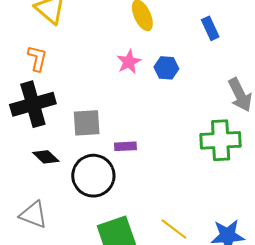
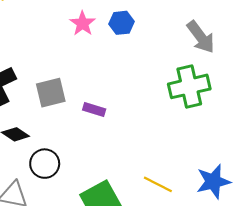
purple rectangle: (125, 146) -> (94, 109), turned 30
black circle: (93, 176) -> (45, 164), moved, size x0.7

